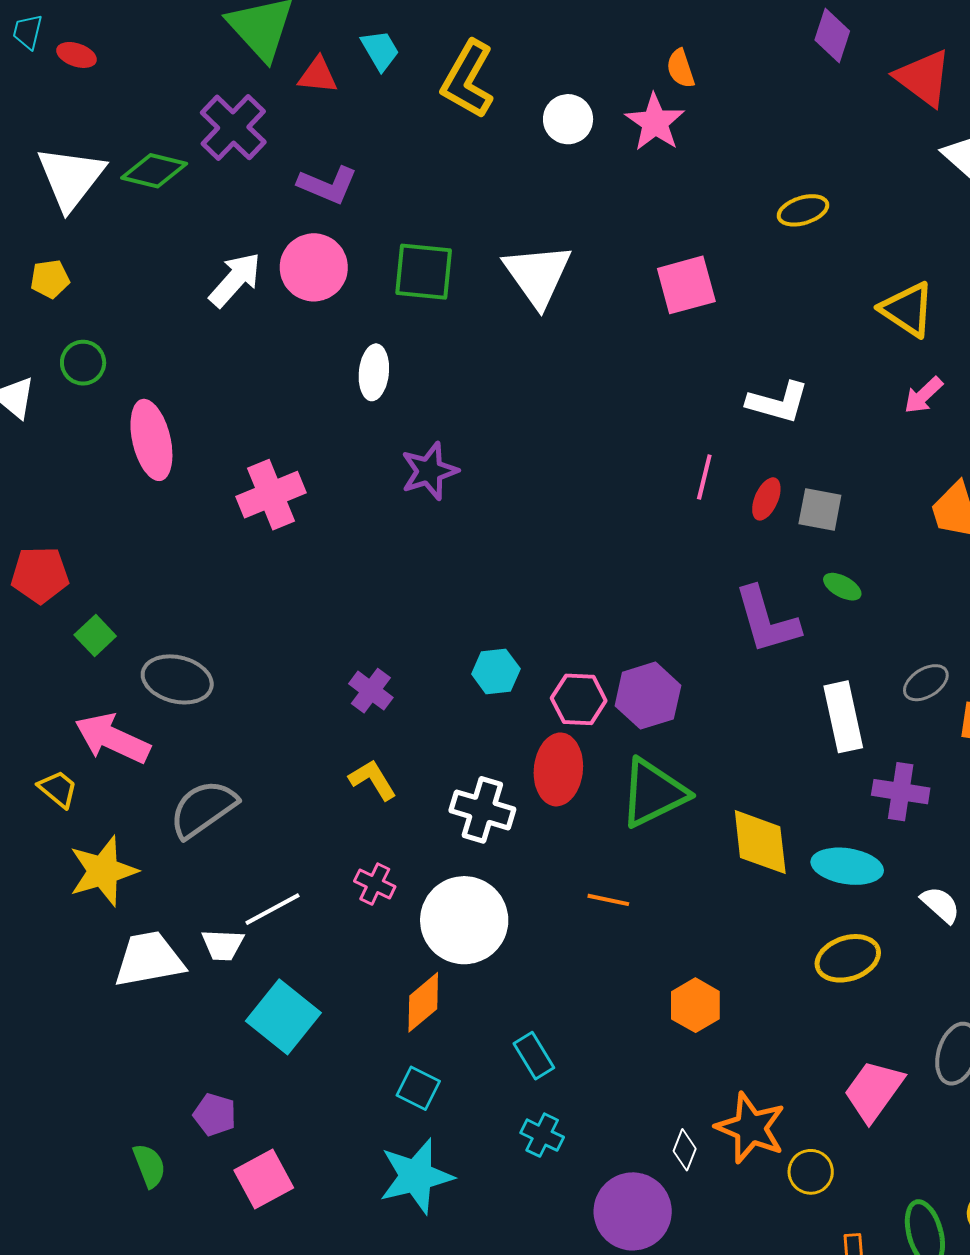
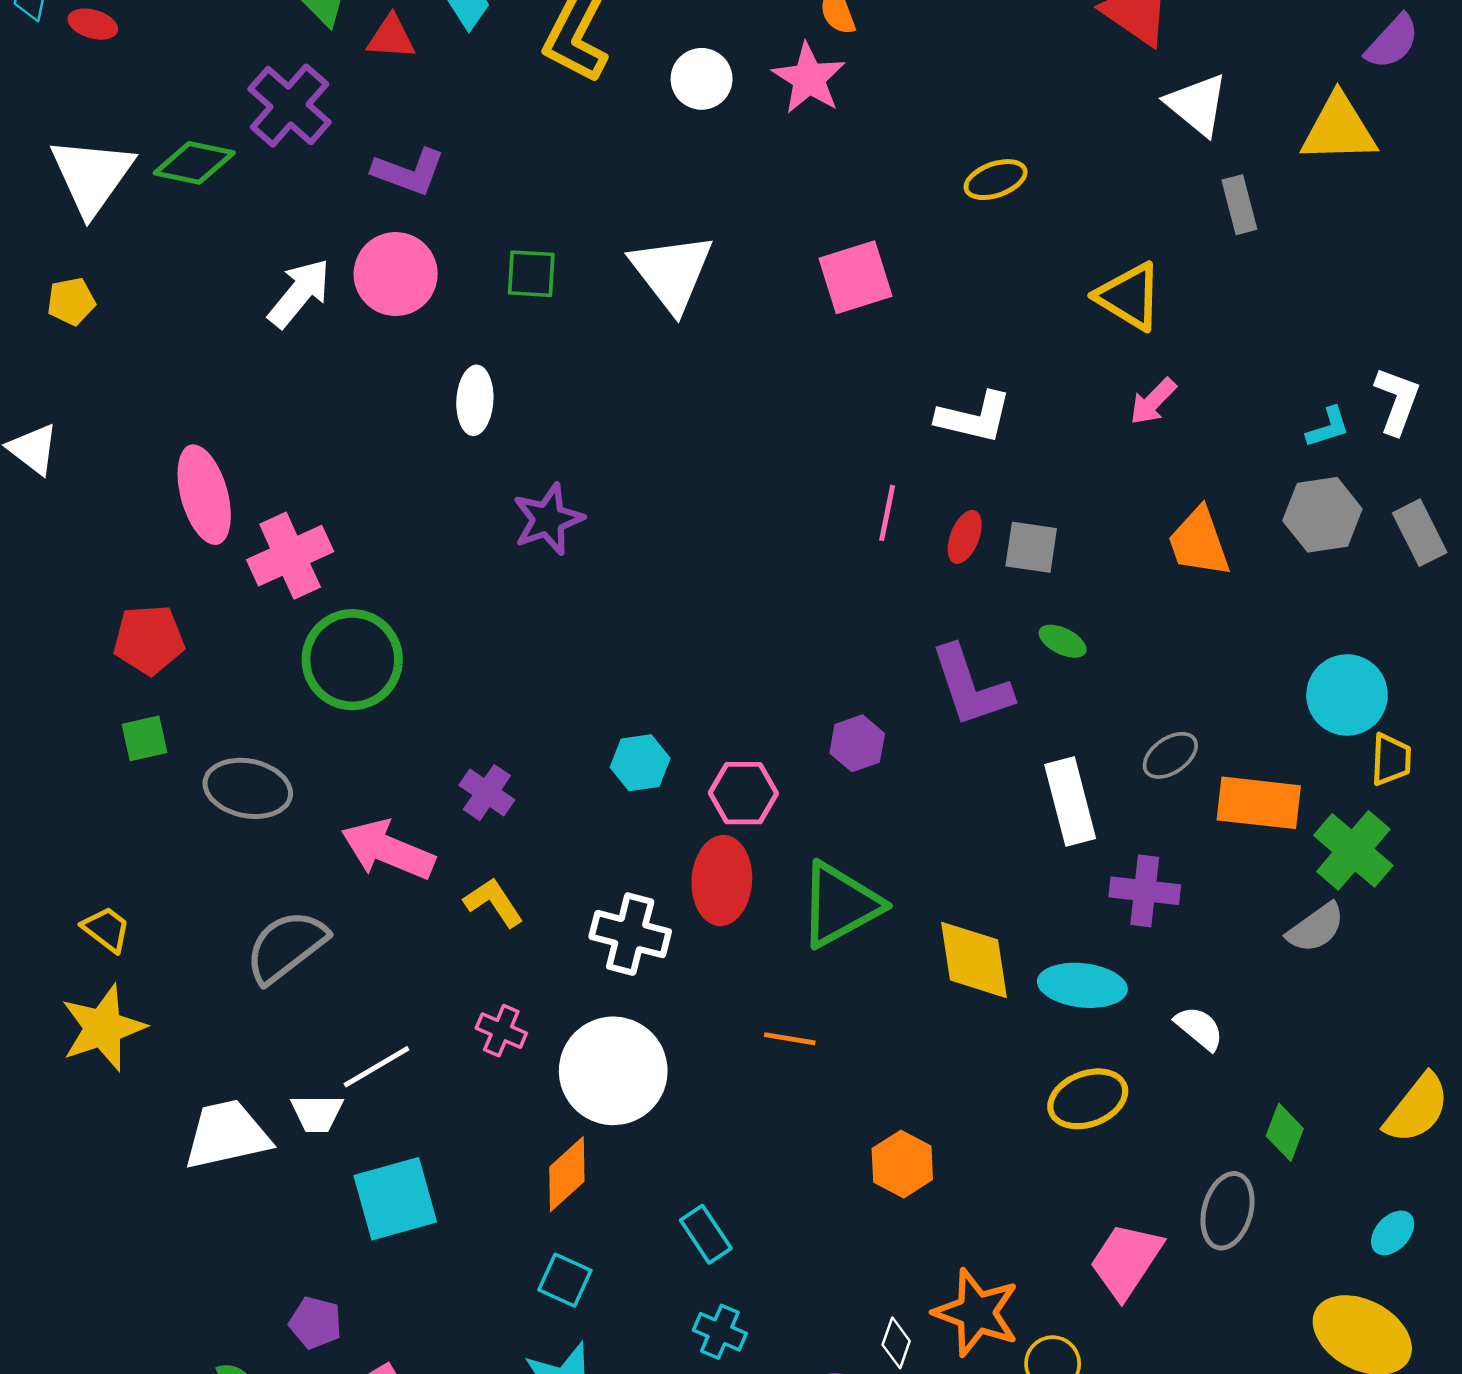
green square: (424, 272) -> (531, 274), size x0.7
green circle: (83, 363) -> (352, 660), moved, size x1.8
pink cross: (271, 495) -> (290, 556), moved
red pentagon: (40, 575) -> (149, 640), moved
green square: (95, 635) -> (145, 738), turned 33
purple hexagon: (648, 696) -> (857, 743), moved, size x0.7
pink arrow: (112, 738) -> (388, 850), moved
yellow star: (103, 871) -> (103, 1028), moved
cyan square: (283, 1017) -> (395, 1199), turned 38

